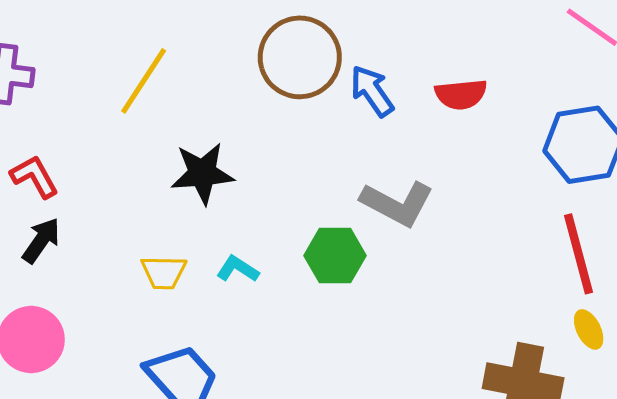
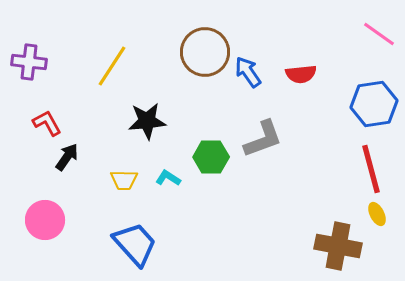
gray L-shape: (397, 203) -> (263, 139), turned -48
black arrow: (41, 240) -> (67, 157), moved
green hexagon: (335, 256) -> (211, 157), moved

